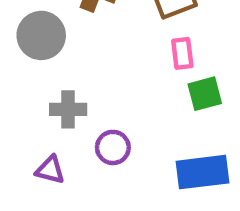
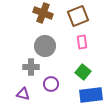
gray circle: (41, 35) -> (45, 46), moved
green square: (205, 94) -> (83, 72), moved, turned -35

